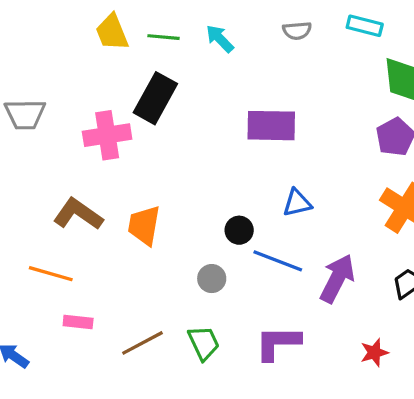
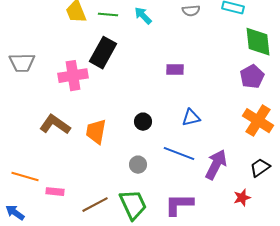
purple rectangle: (271, 126) -> (175, 70), size x0.6
black circle: (239, 230) -> (143, 122), moved
orange line: (51, 274) -> (25, 177), moved
green trapezoid: (204, 343) -> (133, 205), size x1.4
red star: (374, 353) -> (242, 198), moved

